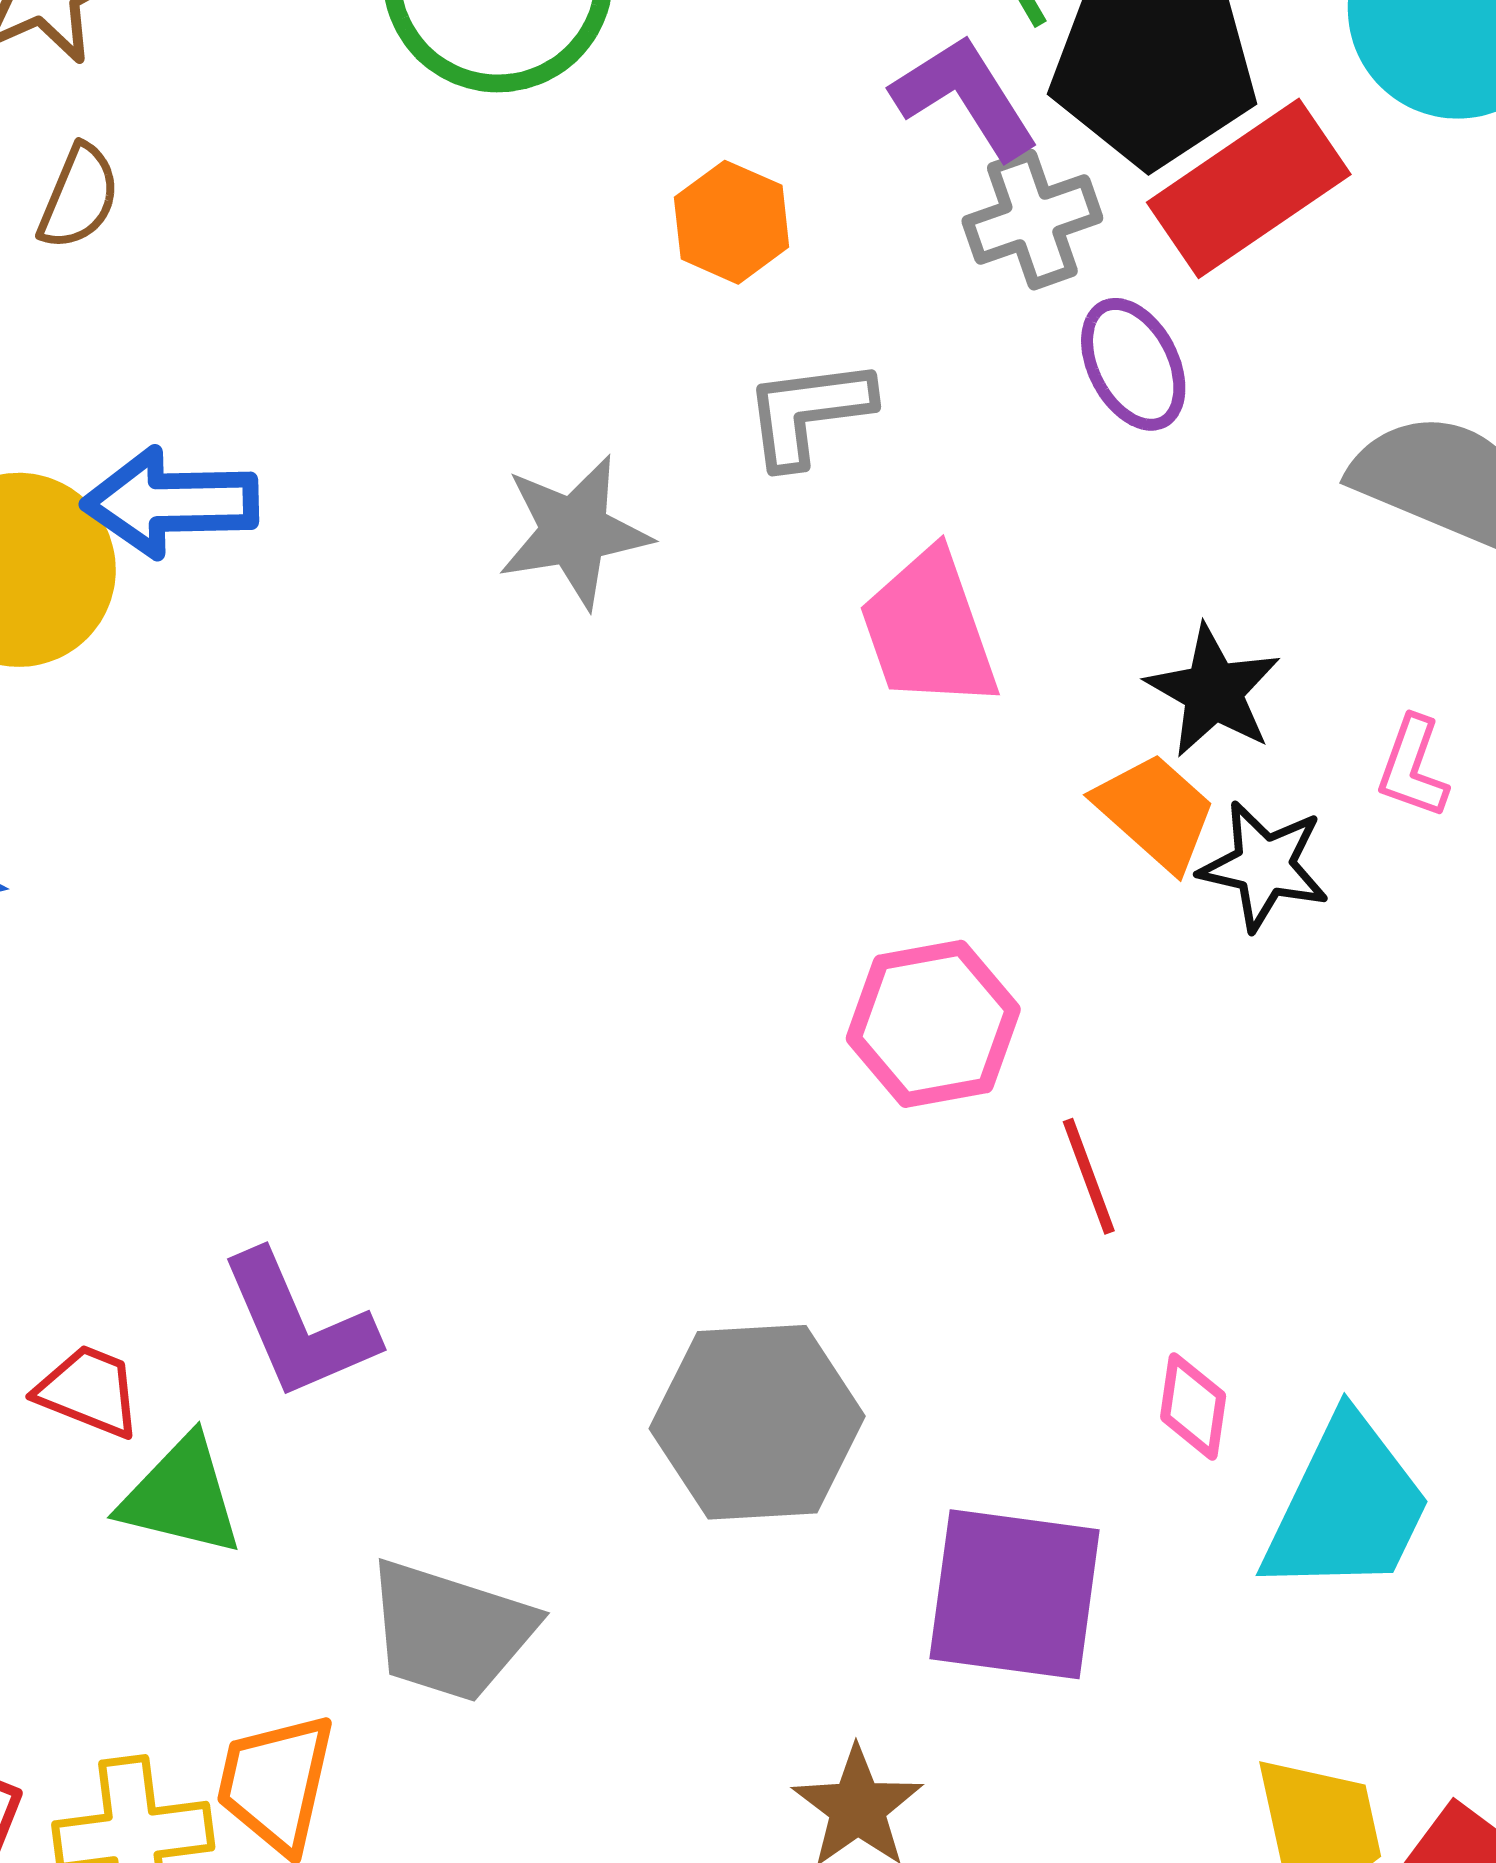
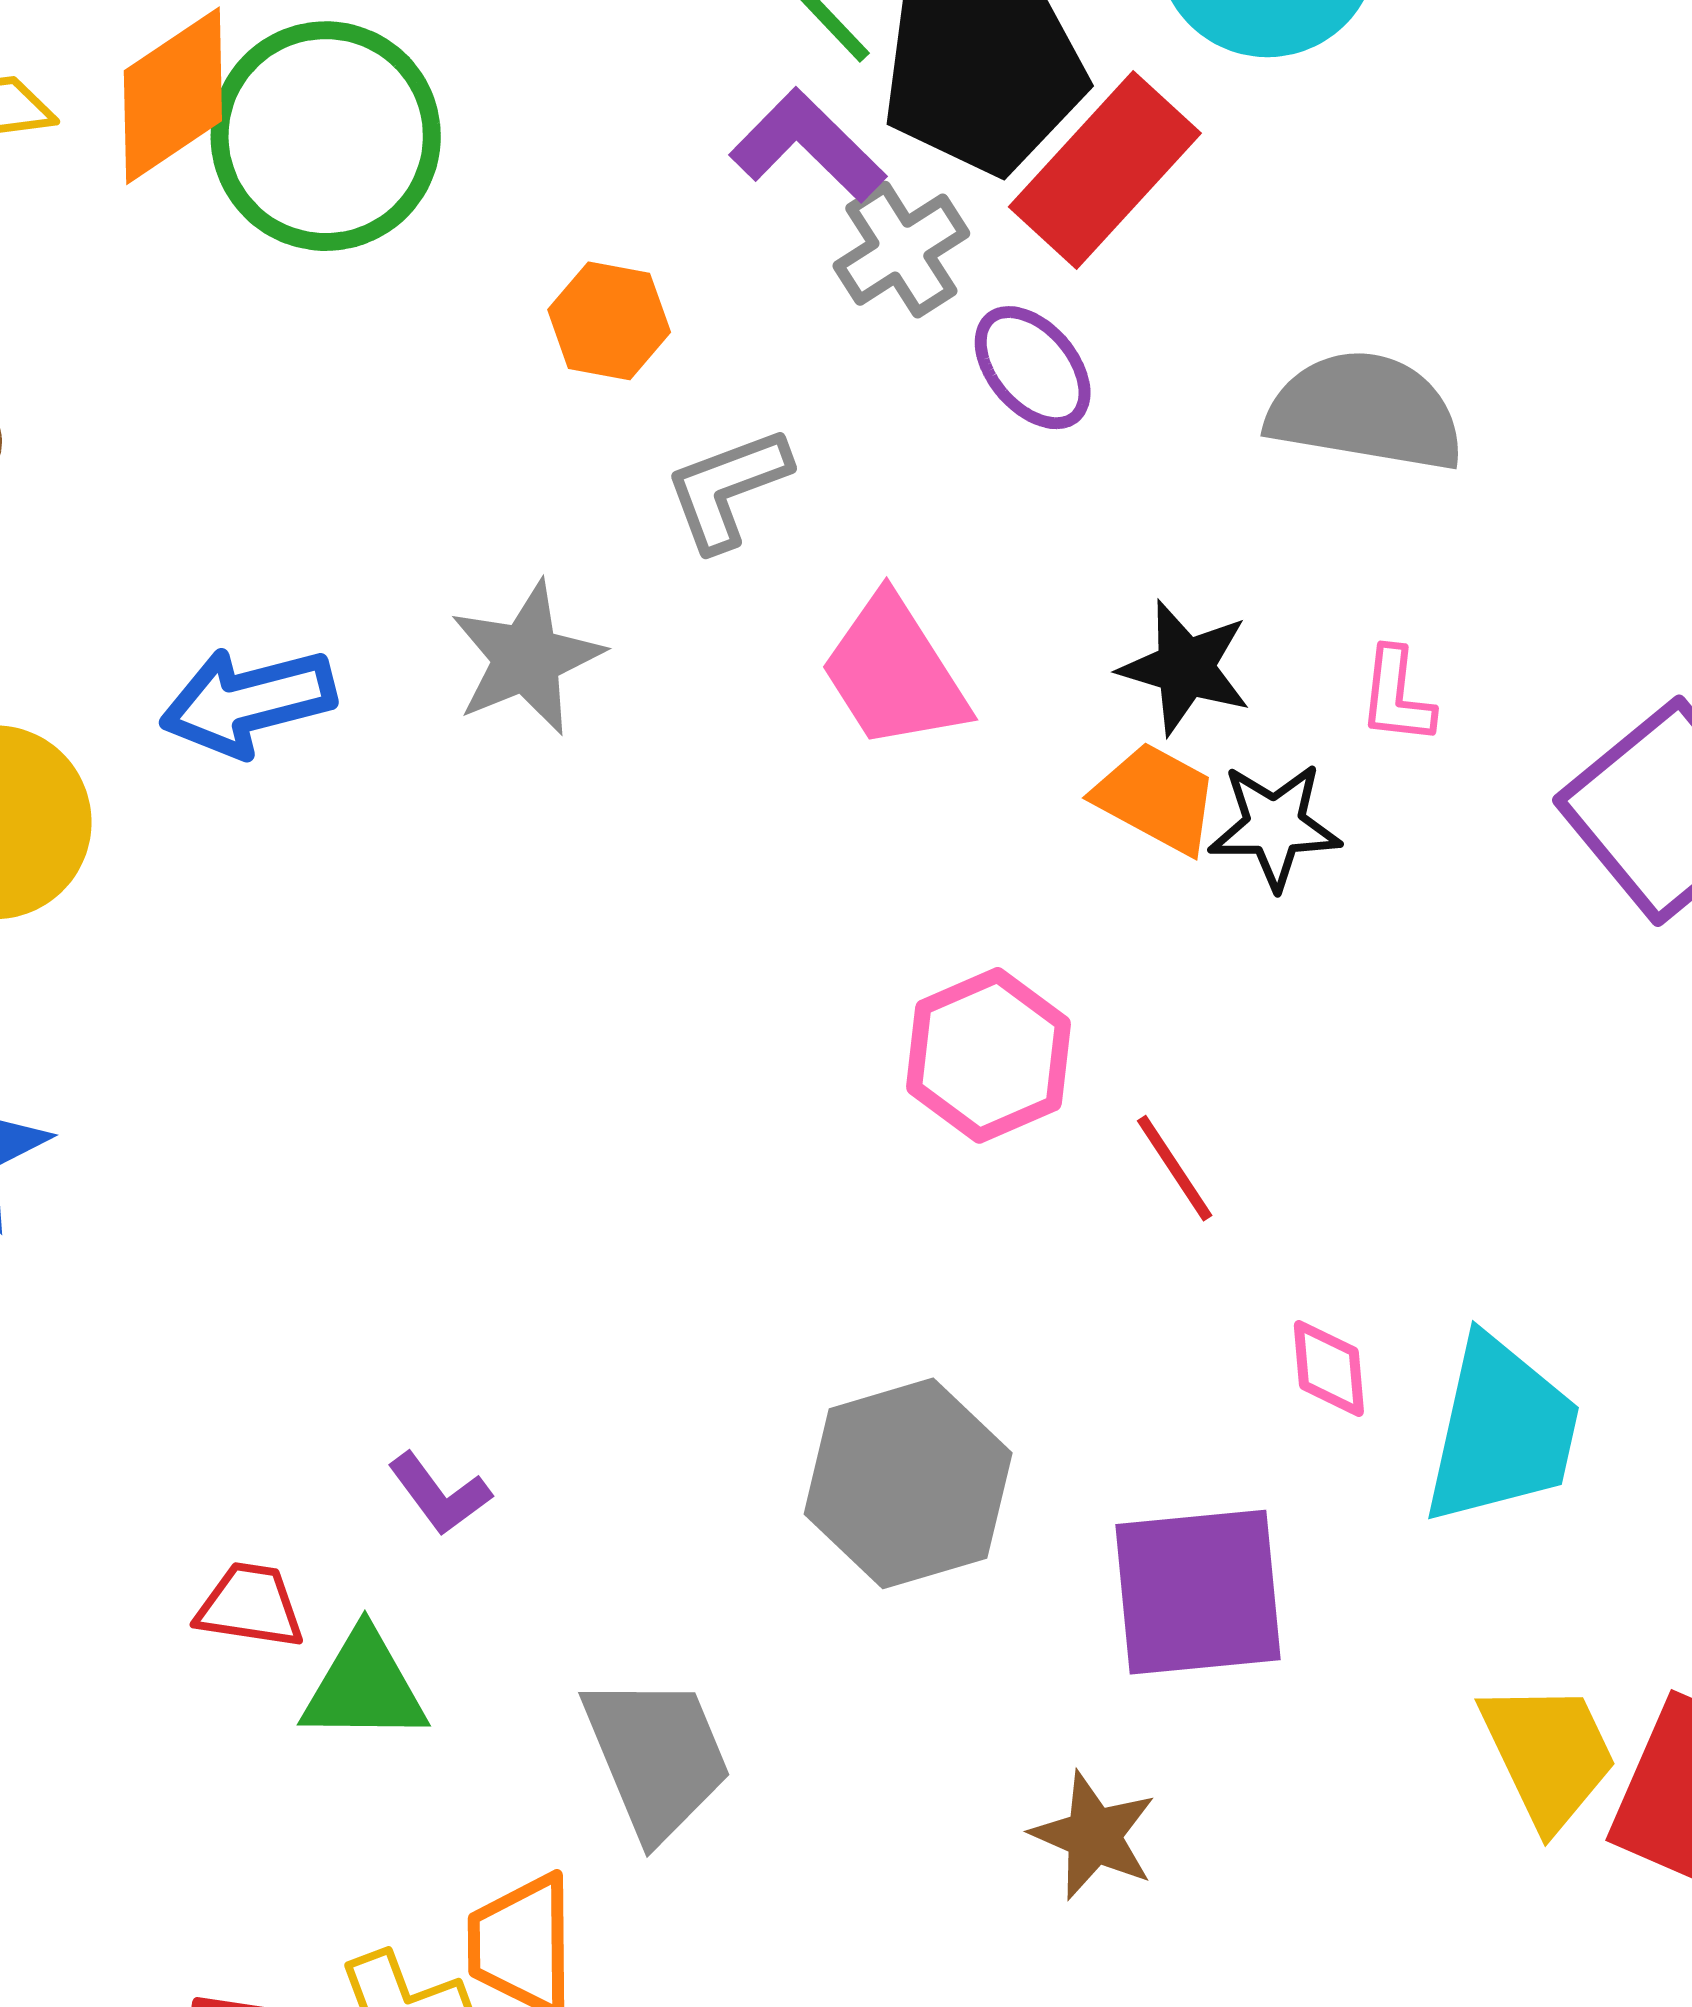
blue arrow: (170, 502) -> (248, 702), moved
purple L-shape: (298, 1325) -> (439, 1494), size x0.6
gray trapezoid: (450, 1631) -> (657, 1757), turned -117

